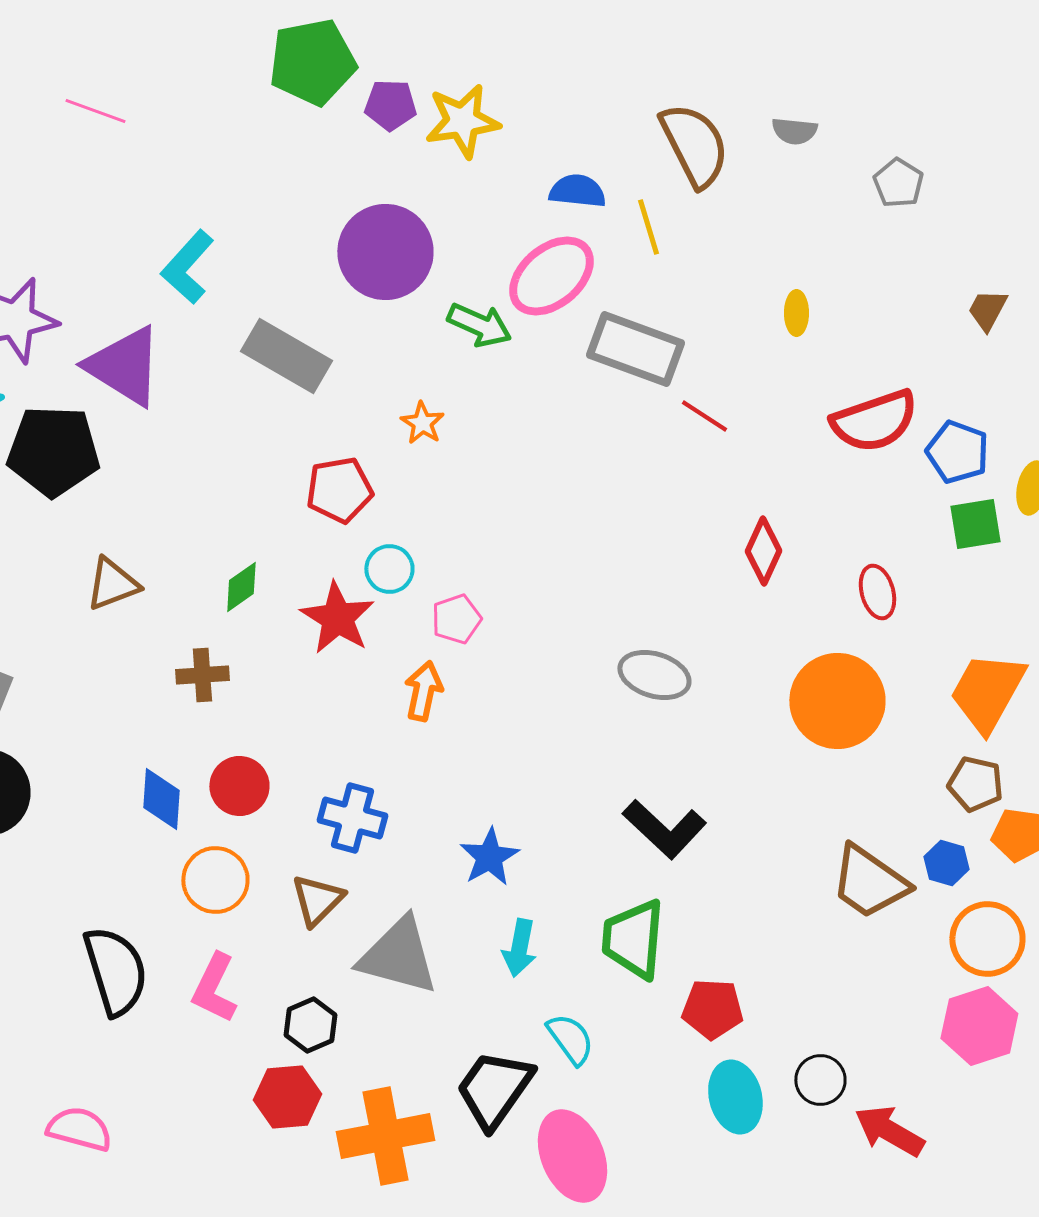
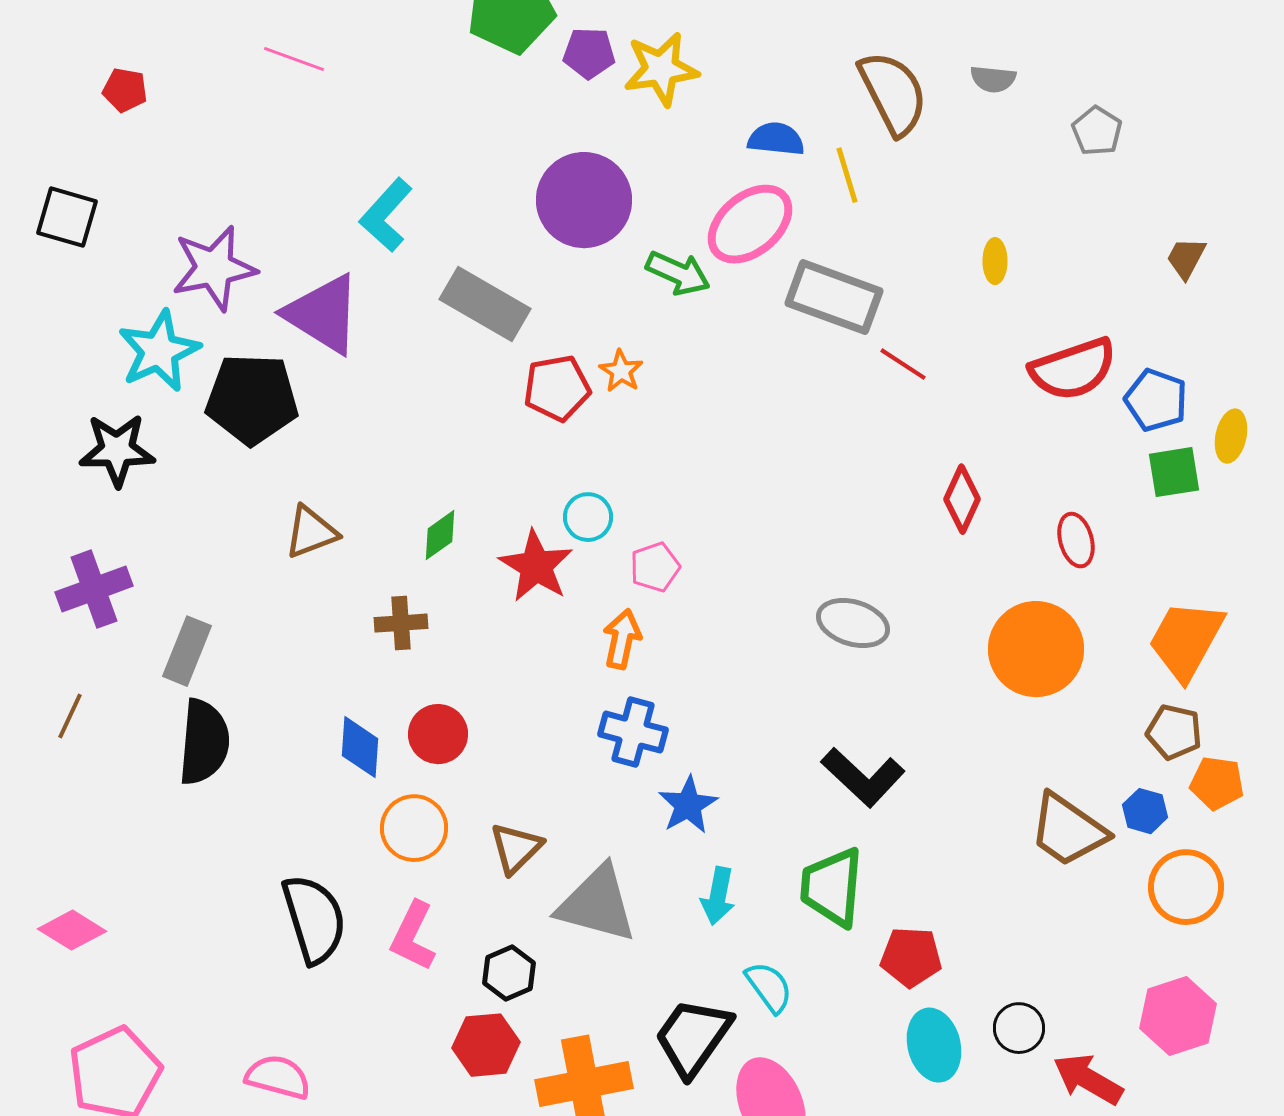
red pentagon: (339, 490) -> (557, 388), moved
blue cross: (352, 818) -> (633, 732), moved
pink hexagon: (979, 1026) -> (1178, 1016), moved

